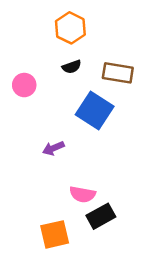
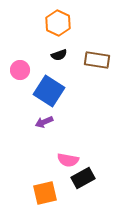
blue square: (95, 111) -> (49, 91), moved

